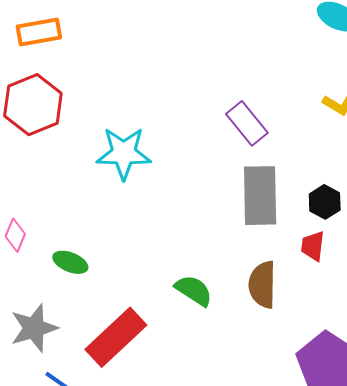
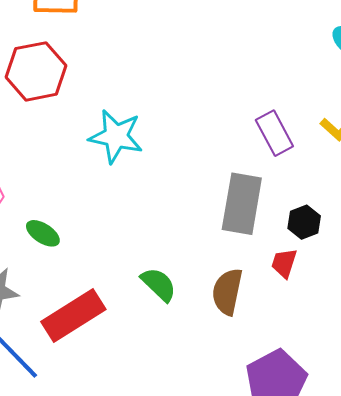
purple rectangle: (247, 123) -> (274, 133), moved

